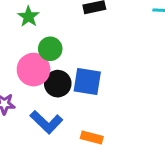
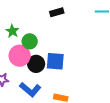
green star: (28, 17) -> (12, 31), moved

